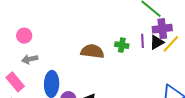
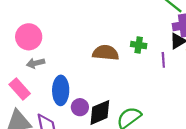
pink circle: (24, 36) -> (29, 37), size x1.5
purple line: (142, 41) -> (163, 60), moved

